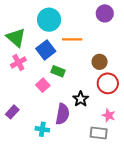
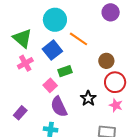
orange line: (72, 39) -> (79, 39), turned 36
green rectangle: (58, 71) -> (65, 71), turned -40
purple semicircle: (62, 114) -> (59, 107), moved, turned 145
pink star: (109, 115) -> (116, 105), moved

